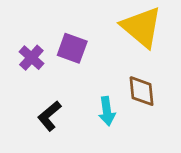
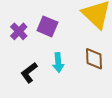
cyan arrow: (107, 111) -> (58, 62), moved

